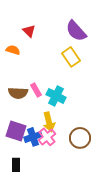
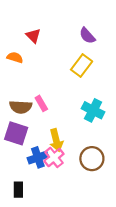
purple semicircle: (76, 31) -> (87, 36), size x0.7
yellow rectangle: (71, 57) -> (82, 66), turned 72
cyan cross: (56, 96) -> (93, 110), moved
purple square: (16, 131) -> (16, 133), moved

